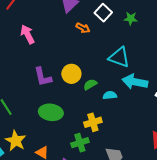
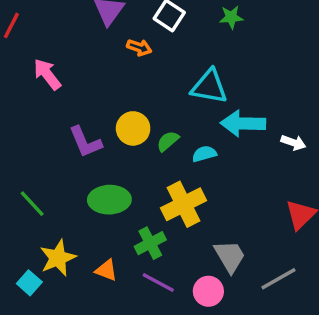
green star: (131, 19) -> (231, 17), moved
yellow cross: (93, 122) -> (183, 204), size x1.4
yellow star: (16, 141) -> (58, 258), turned 30
green cross: (80, 143) -> (150, 243), moved

